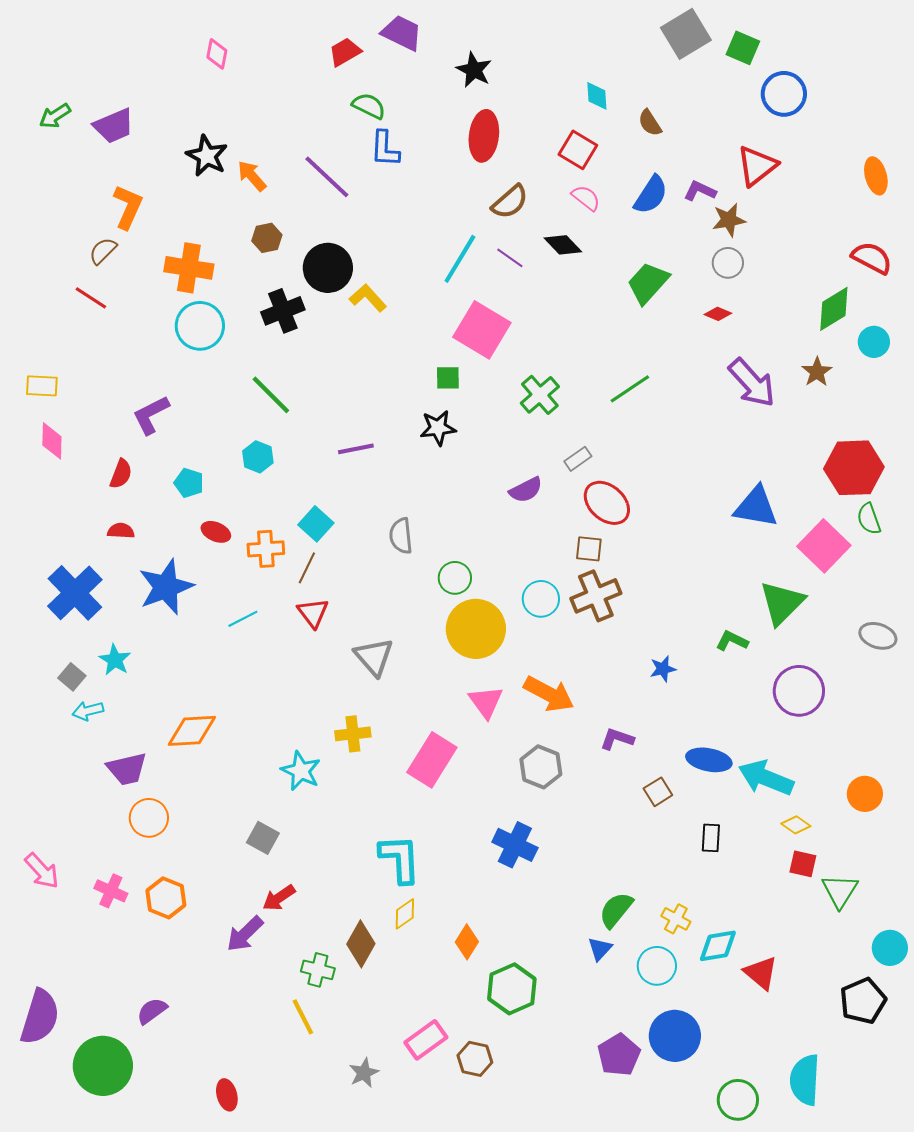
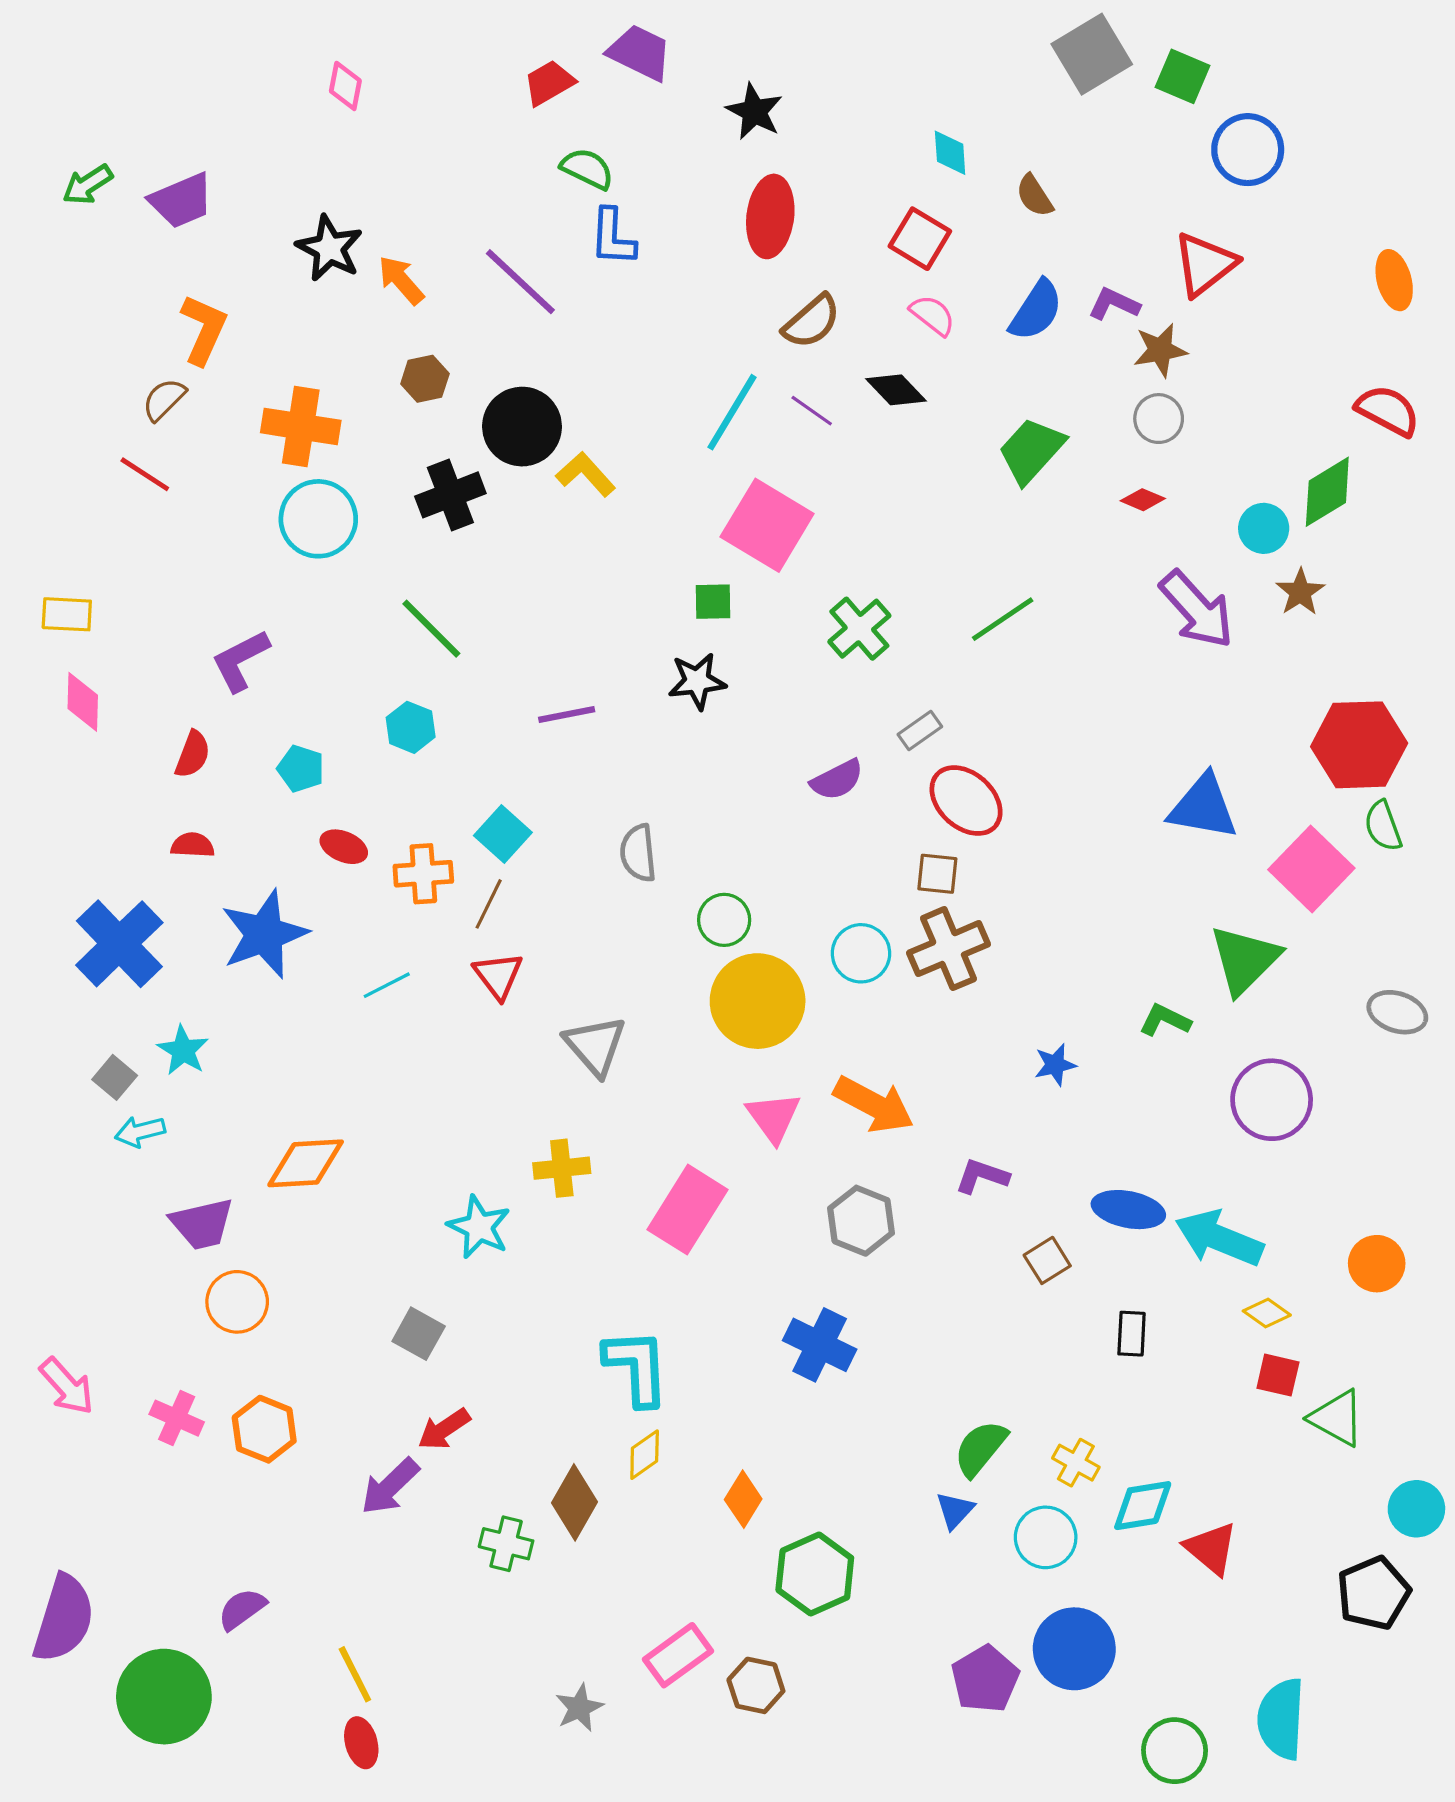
cyan circle: (874, 342) -> (1264, 528), moved
green triangle: (840, 891) -> (1337, 1418), turned -33
yellow line: (303, 1017) -> (355, 1674), moved

